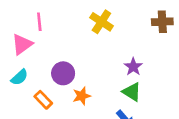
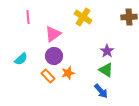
pink line: (39, 22) -> (28, 17), moved
pink triangle: (22, 44) -> (53, 34), moved
orange rectangle: (43, 100) -> (48, 76), moved

